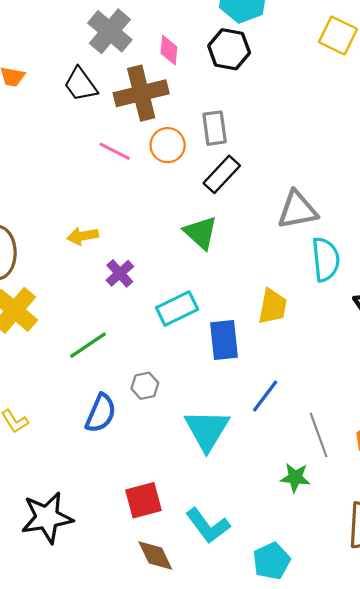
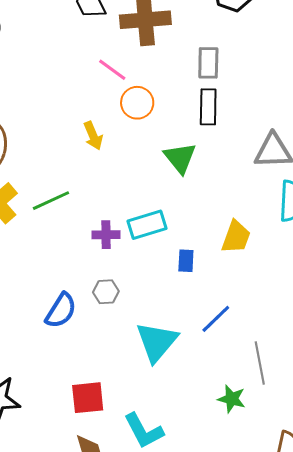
orange circle: (168, 145) -> (137, 103), moved
black rectangle: (222, 174) -> (208, 107), turned -51
yellow arrow: (83, 236) -> (93, 136), moved, turned -112
purple cross: (120, 273) -> (106, 235), moved, turned 32
blue rectangle: (224, 340) -> (186, 261), size x0.6
green line: (88, 345) -> (51, 201), moved

